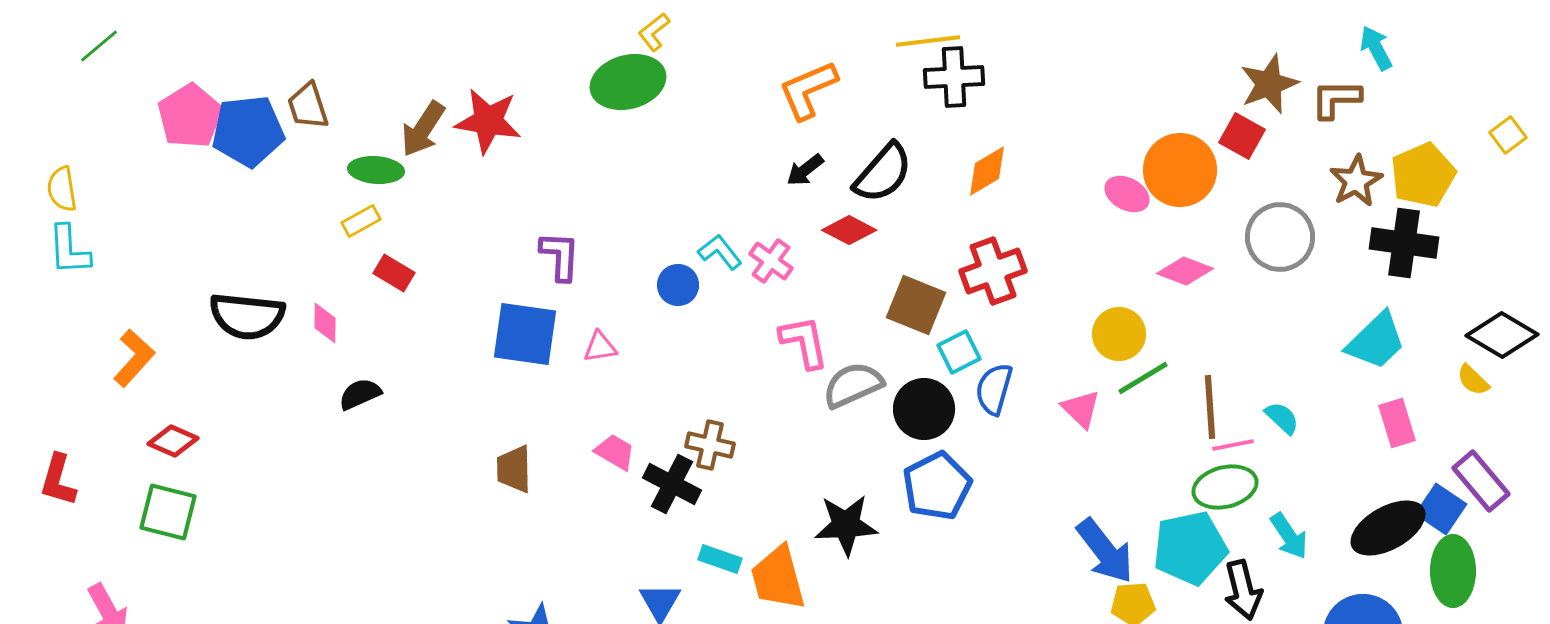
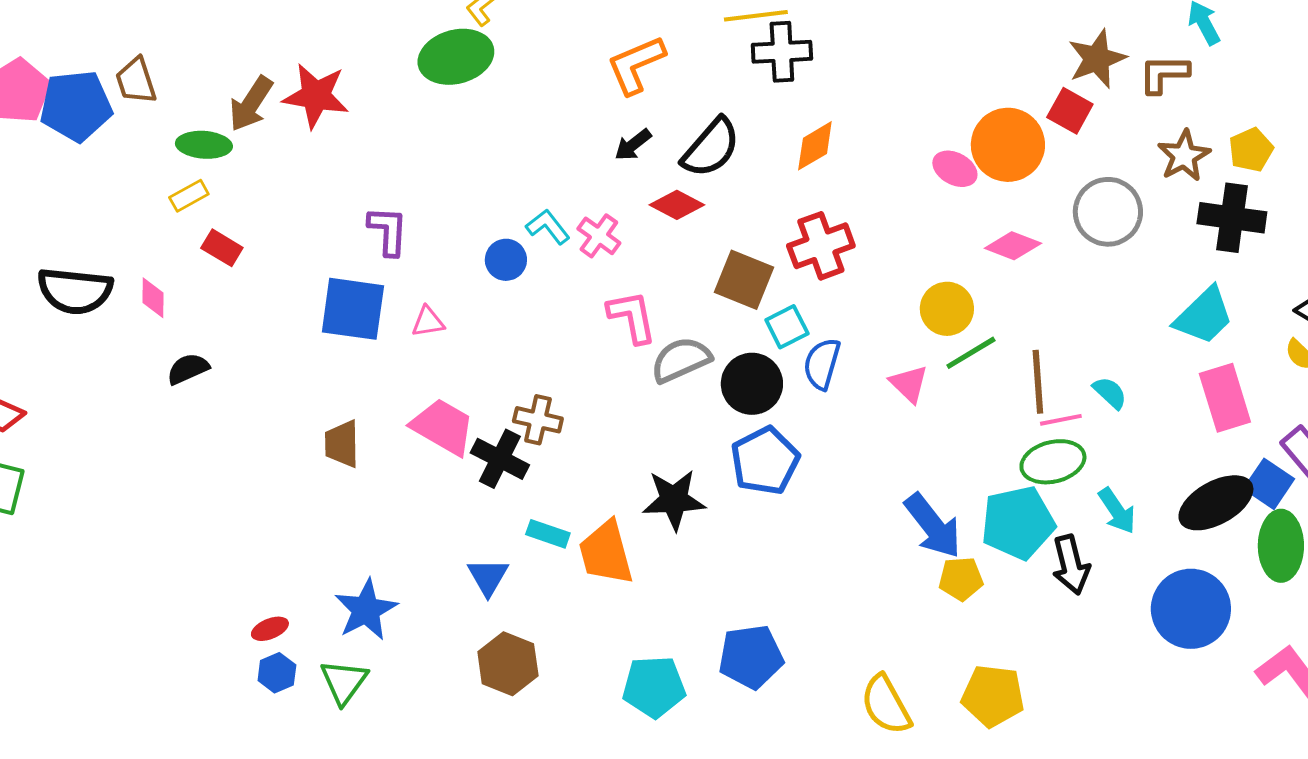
yellow pentagon: (1423, 175) -> (1251, 150), size x0.7
pink rectangle: (1397, 423) -> (1225, 398), size x1.4
pink trapezoid: (615, 452) -> (443, 427), size x1.6

